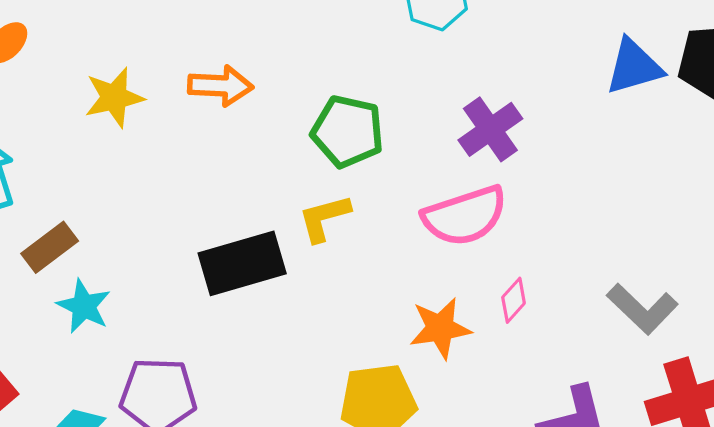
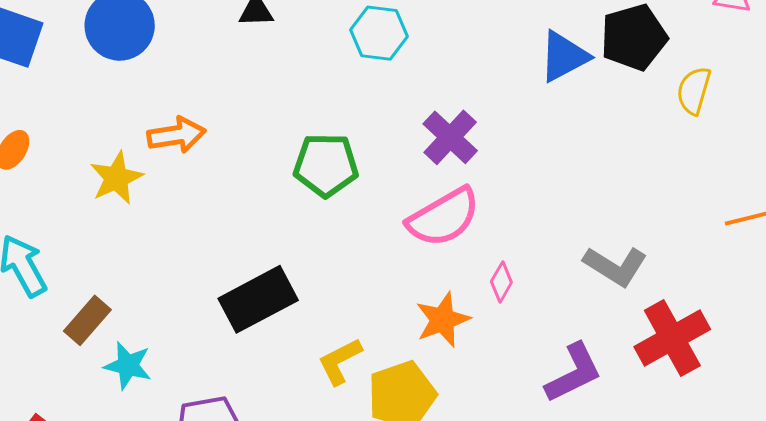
orange arrow: (220, 86) -> (176, 135), moved
yellow L-shape: (324, 218) -> (340, 361), moved

